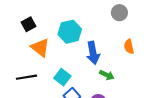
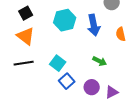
orange triangle: (40, 48) -> (26, 36), moved
blue arrow: (93, 53) -> (94, 25), moved

